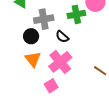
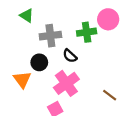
black circle: (31, 36) -> (39, 62), moved
orange triangle: (33, 59) -> (22, 79), moved

